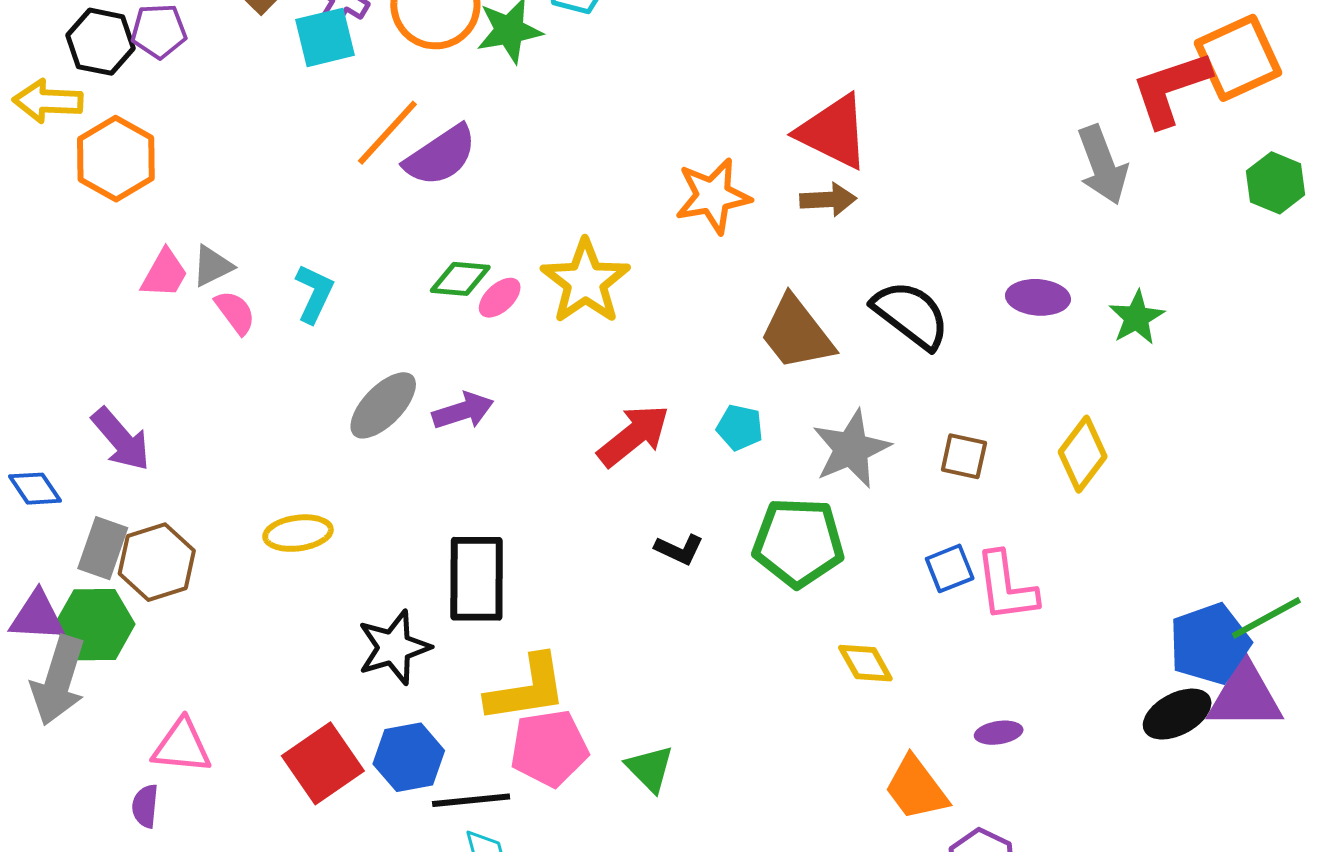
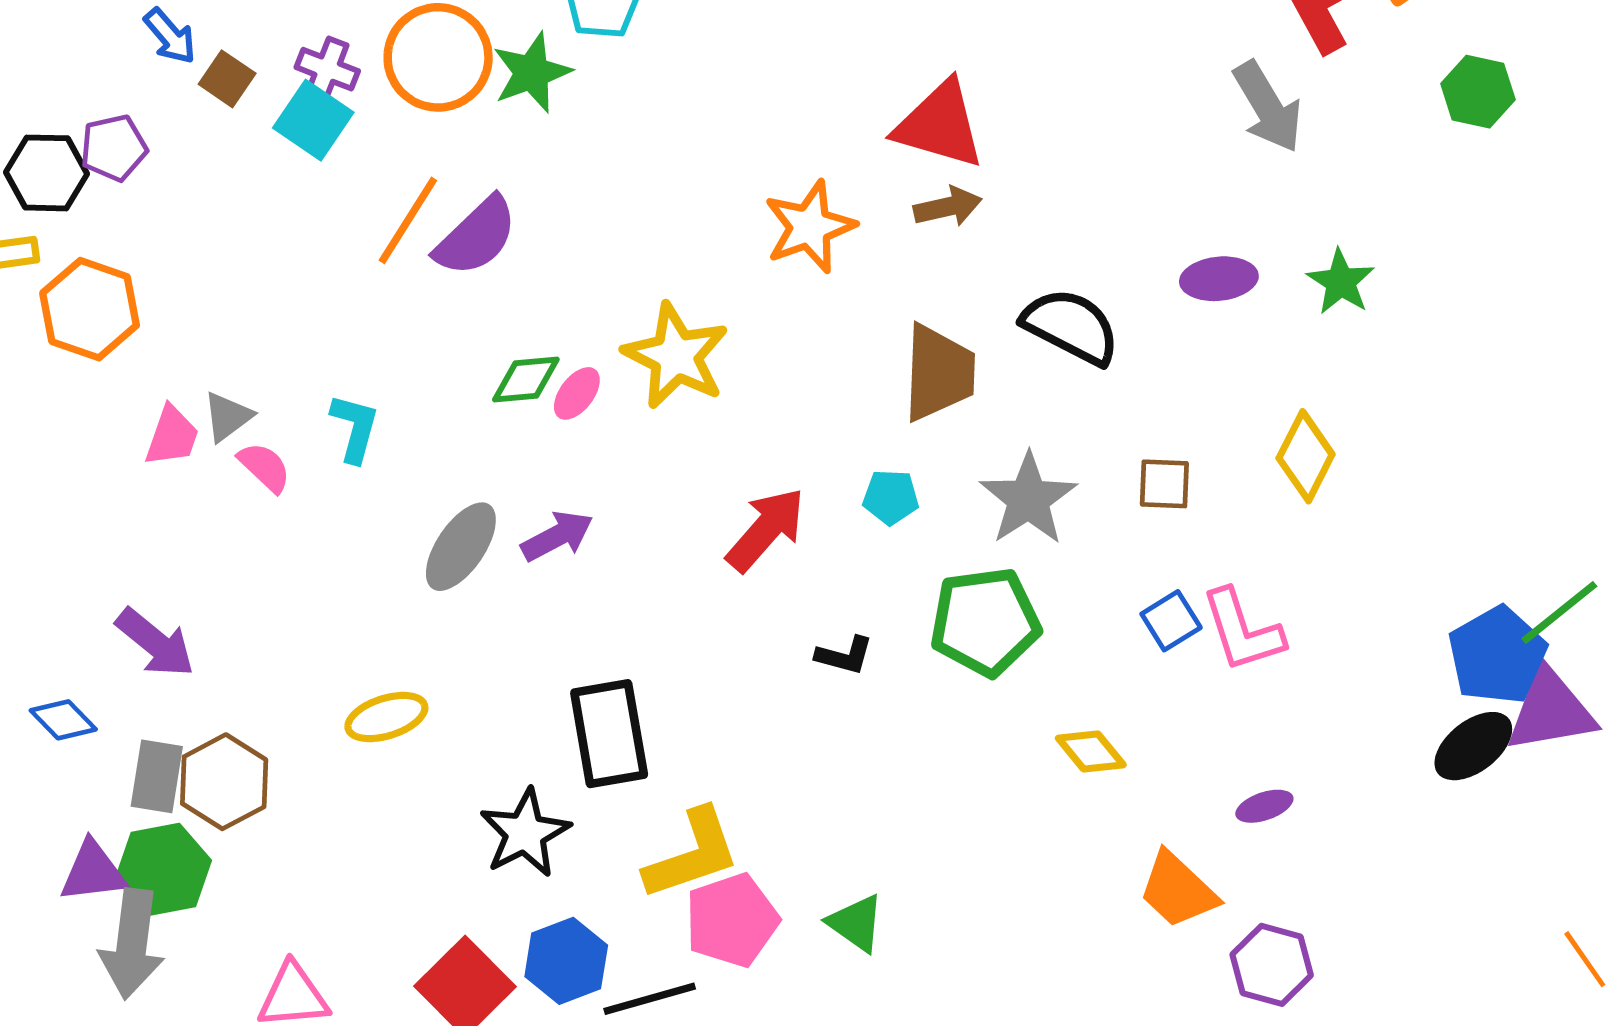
cyan square: (325, 37) -> (313, 120), turned -32
brown trapezoid: (797, 333) -> (939, 373), turned -130

